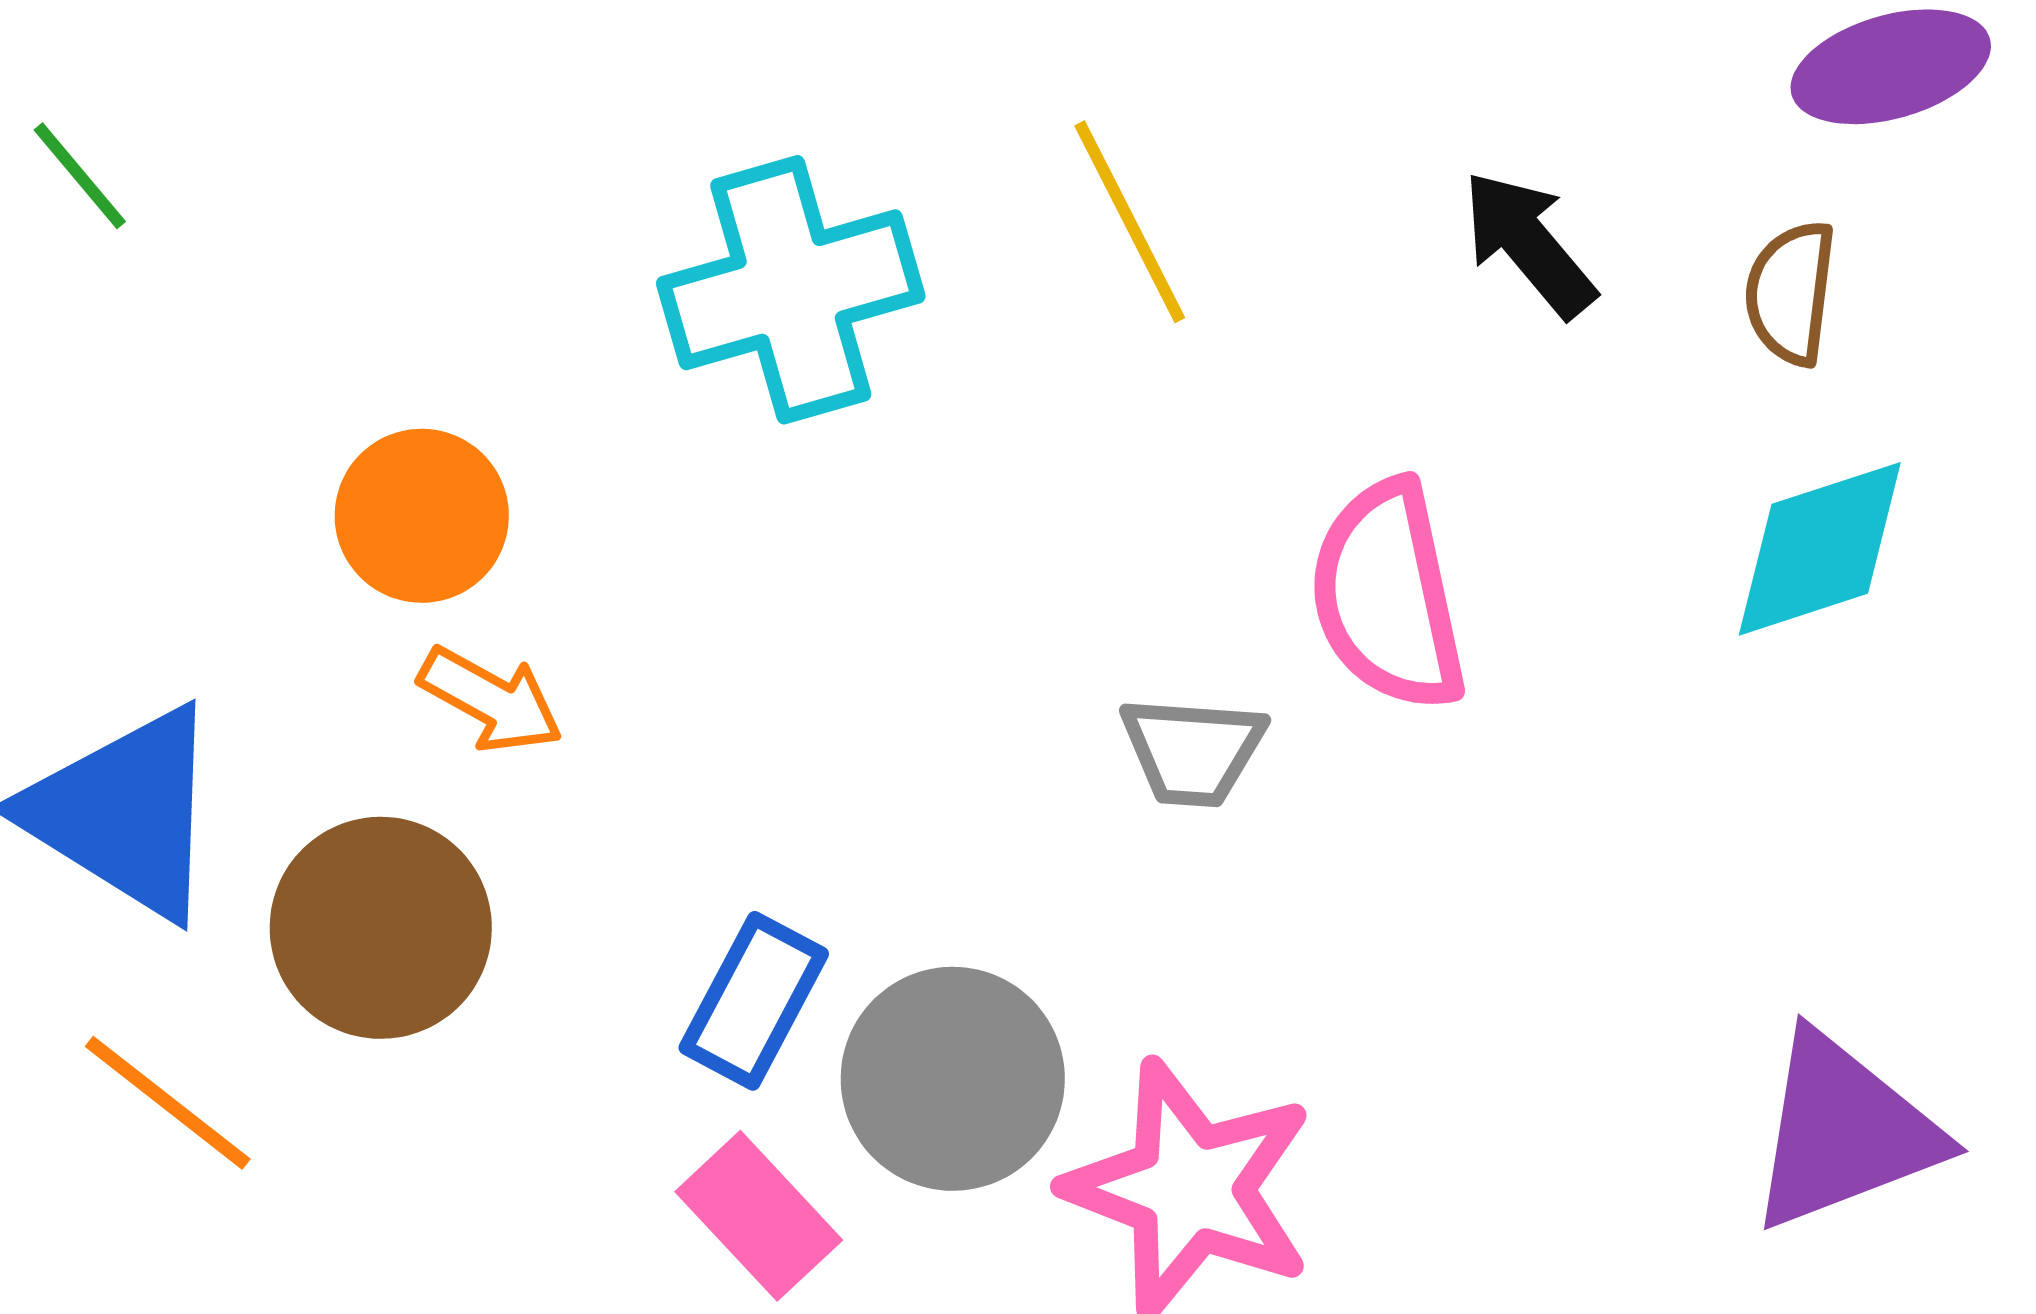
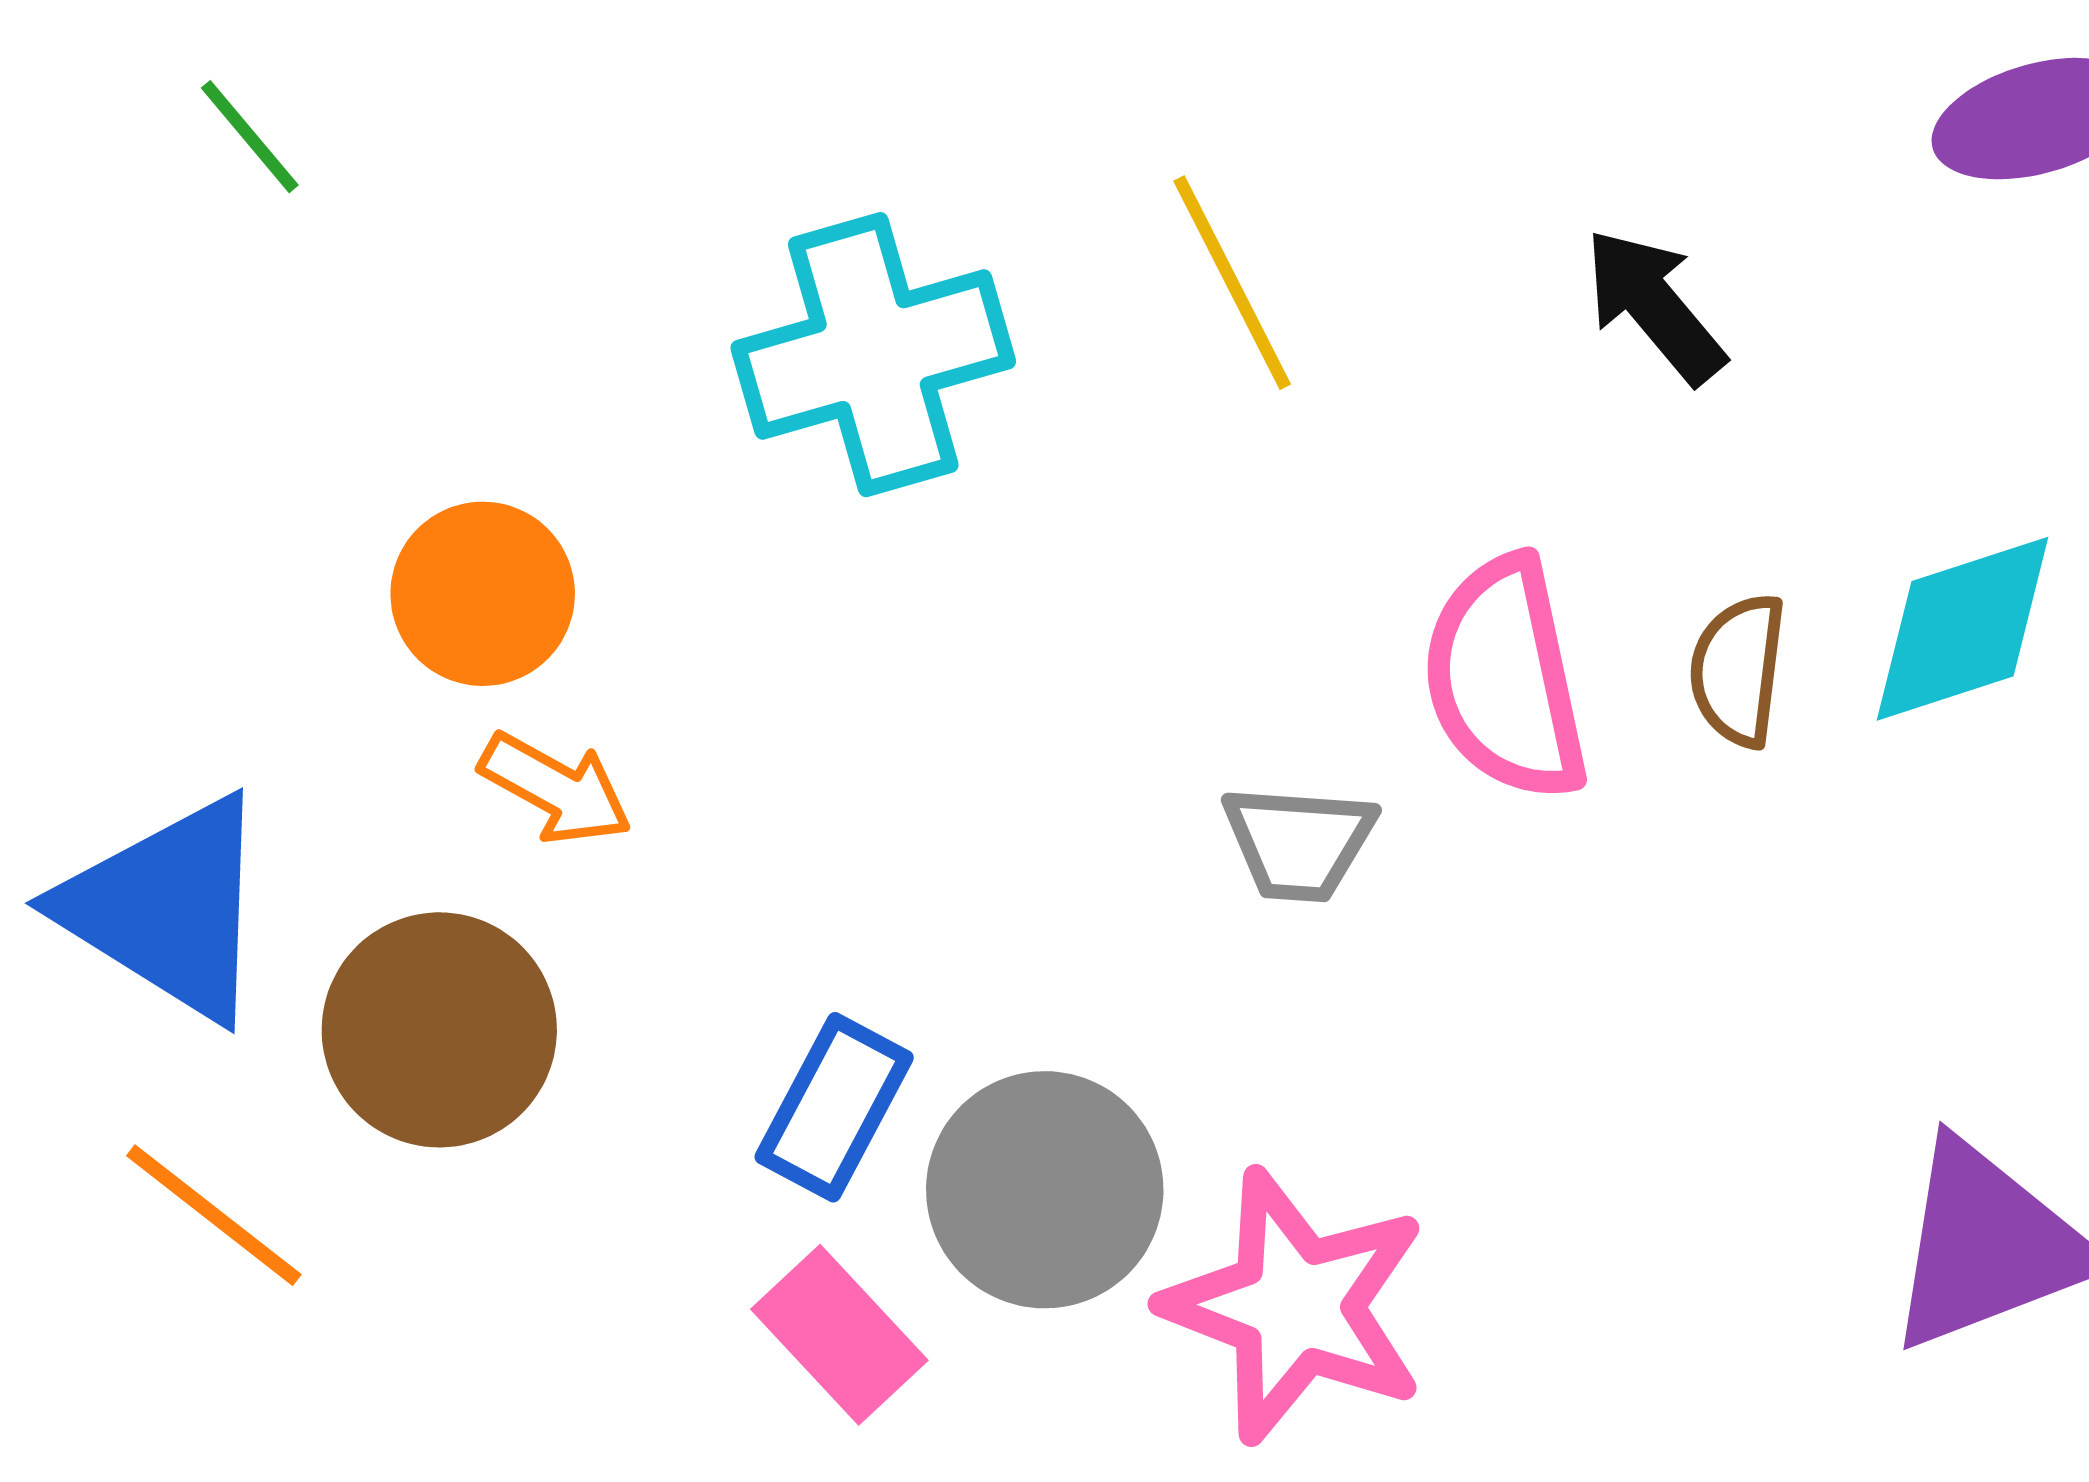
green line: (80, 176) -> (250, 137), moved
brown semicircle: (1791, 293) -> (1738, 670), moved

